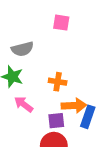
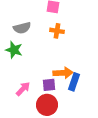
orange cross: (58, 82) -> (57, 31), moved
pink arrow: (24, 104) -> (23, 89), moved, turned 98

